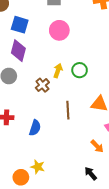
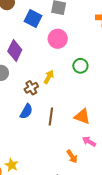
blue square: (20, 25) -> (33, 19), moved
green circle: (80, 70) -> (80, 66), moved
blue semicircle: (35, 128) -> (26, 111), moved

